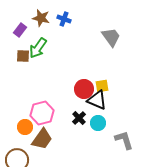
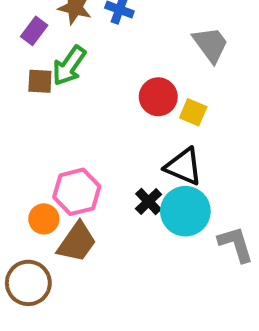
yellow square: (102, 86) -> (193, 112), moved, turned 32
red circle: (84, 89) -> (158, 97), moved
cyan circle: (98, 123) -> (185, 211), size x1.6

